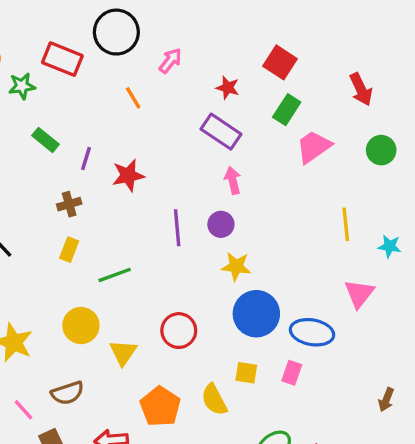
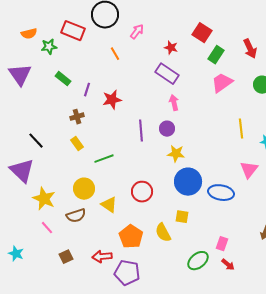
green rectangle: (287, 110) -> (216, 55), moved
yellow rectangle: (69, 250) -> (77, 144), turned -56
yellow triangle: (123, 352) -> (109, 205), turned -30
pink rectangle: (292, 373) -> (222, 244), moved
brown semicircle: (67, 393) -> (76, 216), moved
pink line: (24, 410) -> (47, 228), moved

